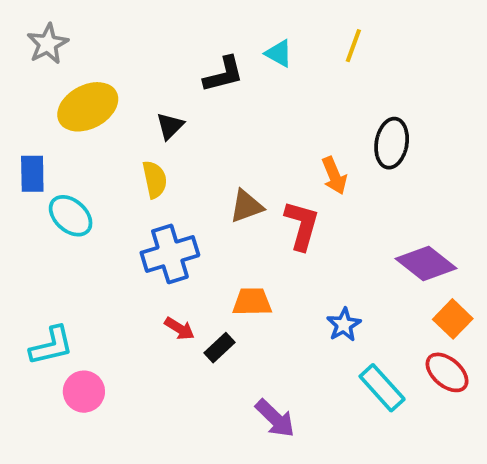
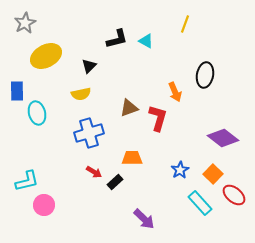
cyan triangle: (279, 53) -> (146, 41), moved
yellow semicircle: (155, 179) -> (81, 94), turned 90
cyan ellipse: (71, 216) -> (37, 113), turned 35
orange square: (453, 319) -> (213, 174), moved

